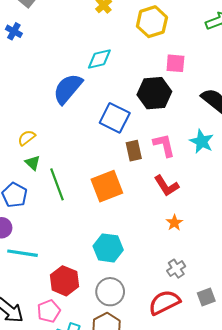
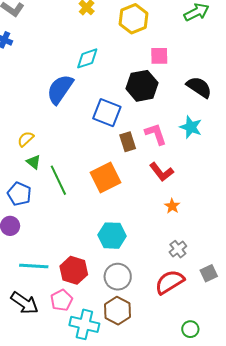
cyan line: (23, 253) -> (34, 266), moved

